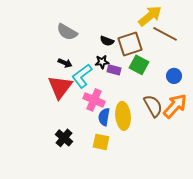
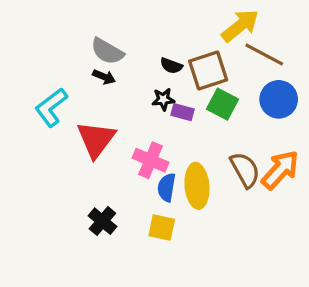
black arrow: (65, 63) -> (104, 77), moved
cyan L-shape: (82, 76) -> (51, 107), moved
blue circle: (174, 76) -> (279, 99), moved, size x1.5

